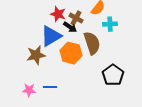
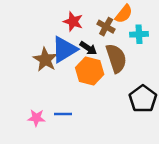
brown cross: (76, 18) -> (106, 27), moved
black arrow: (70, 27) -> (88, 48), moved
brown star: (36, 55) -> (45, 60), moved, turned -30

